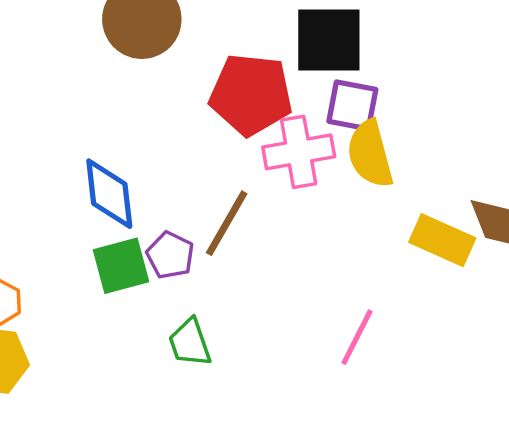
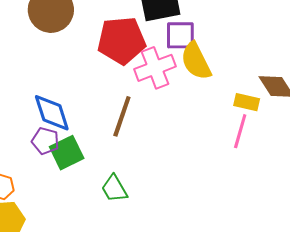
yellow rectangle: (442, 240) -> (247, 102), size x0.7
purple pentagon: (170, 255) -> (45, 141), moved
pink line: (357, 337) -> (240, 131), moved

